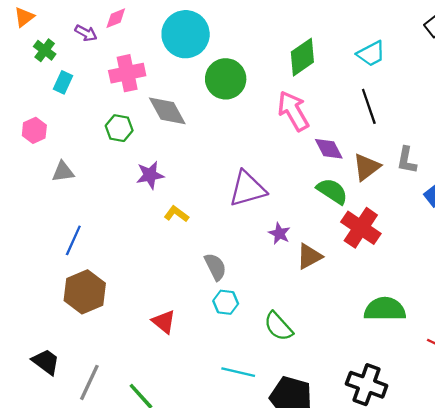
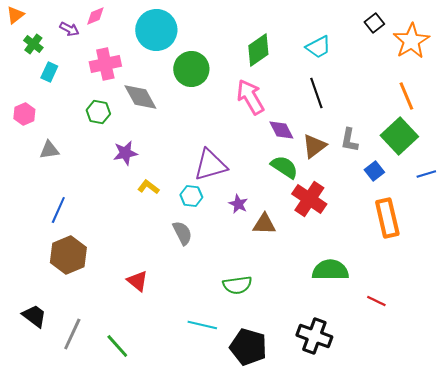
brown triangle: (309, 256) -> (264, 224), turned 30
cyan hexagon: (226, 302) -> (191, 196), moved
green semicircle: (278, 326) -> (237, 285), turned -56

